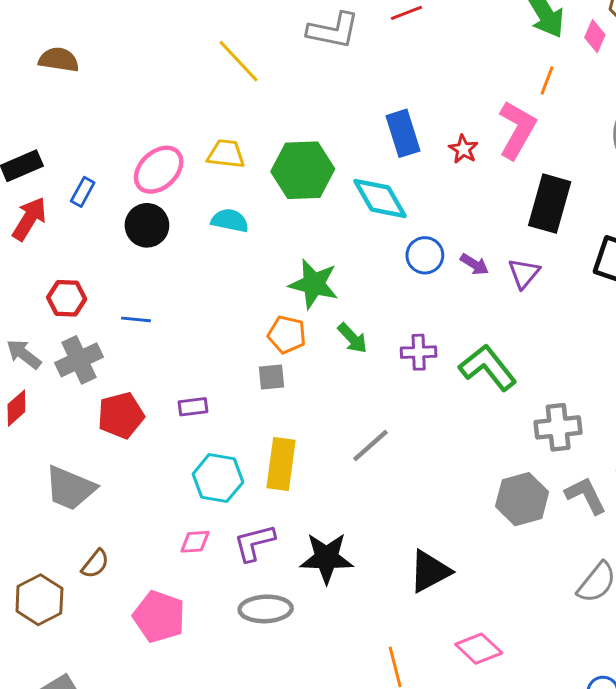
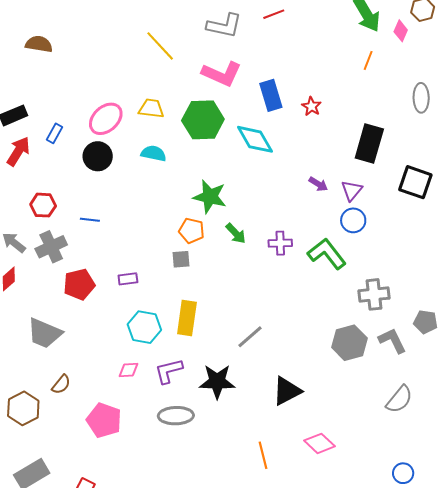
pink L-shape: (517, 130) -> (222, 74), moved, turned 84
blue circle: (425, 255) -> (353, 220), moved
gray line: (371, 446) -> (250, 337), moved

